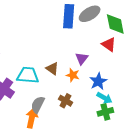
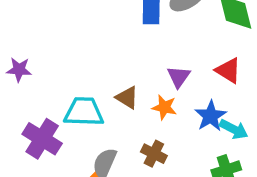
red triangle: (109, 45) -> (228, 71), moved
cyan arrow: (104, 98) -> (234, 129), moved

